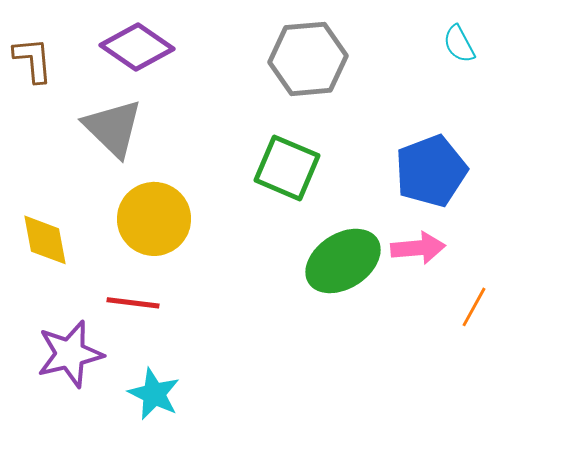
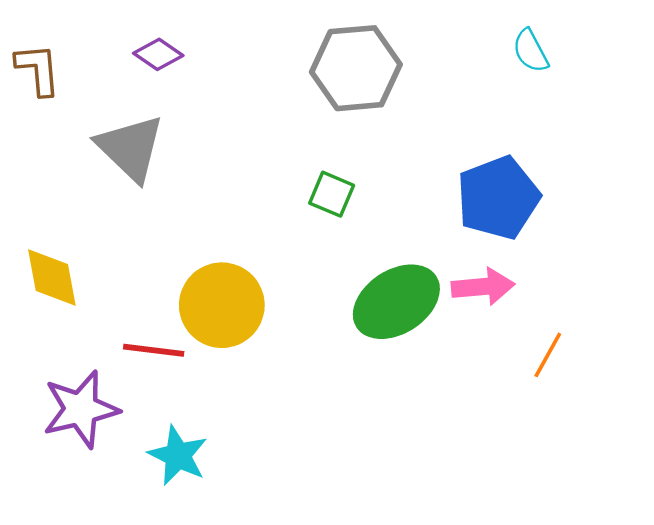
purple diamond: (137, 47) -> (158, 54), size x0.6
green square: (287, 168) -> (332, 194), size x0.6
yellow circle: (154, 219) -> (222, 305), moved

